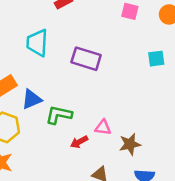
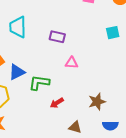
purple rectangle: (86, 59) -> (57, 37), size x0.7
pink triangle: (103, 128) -> (72, 63), moved

